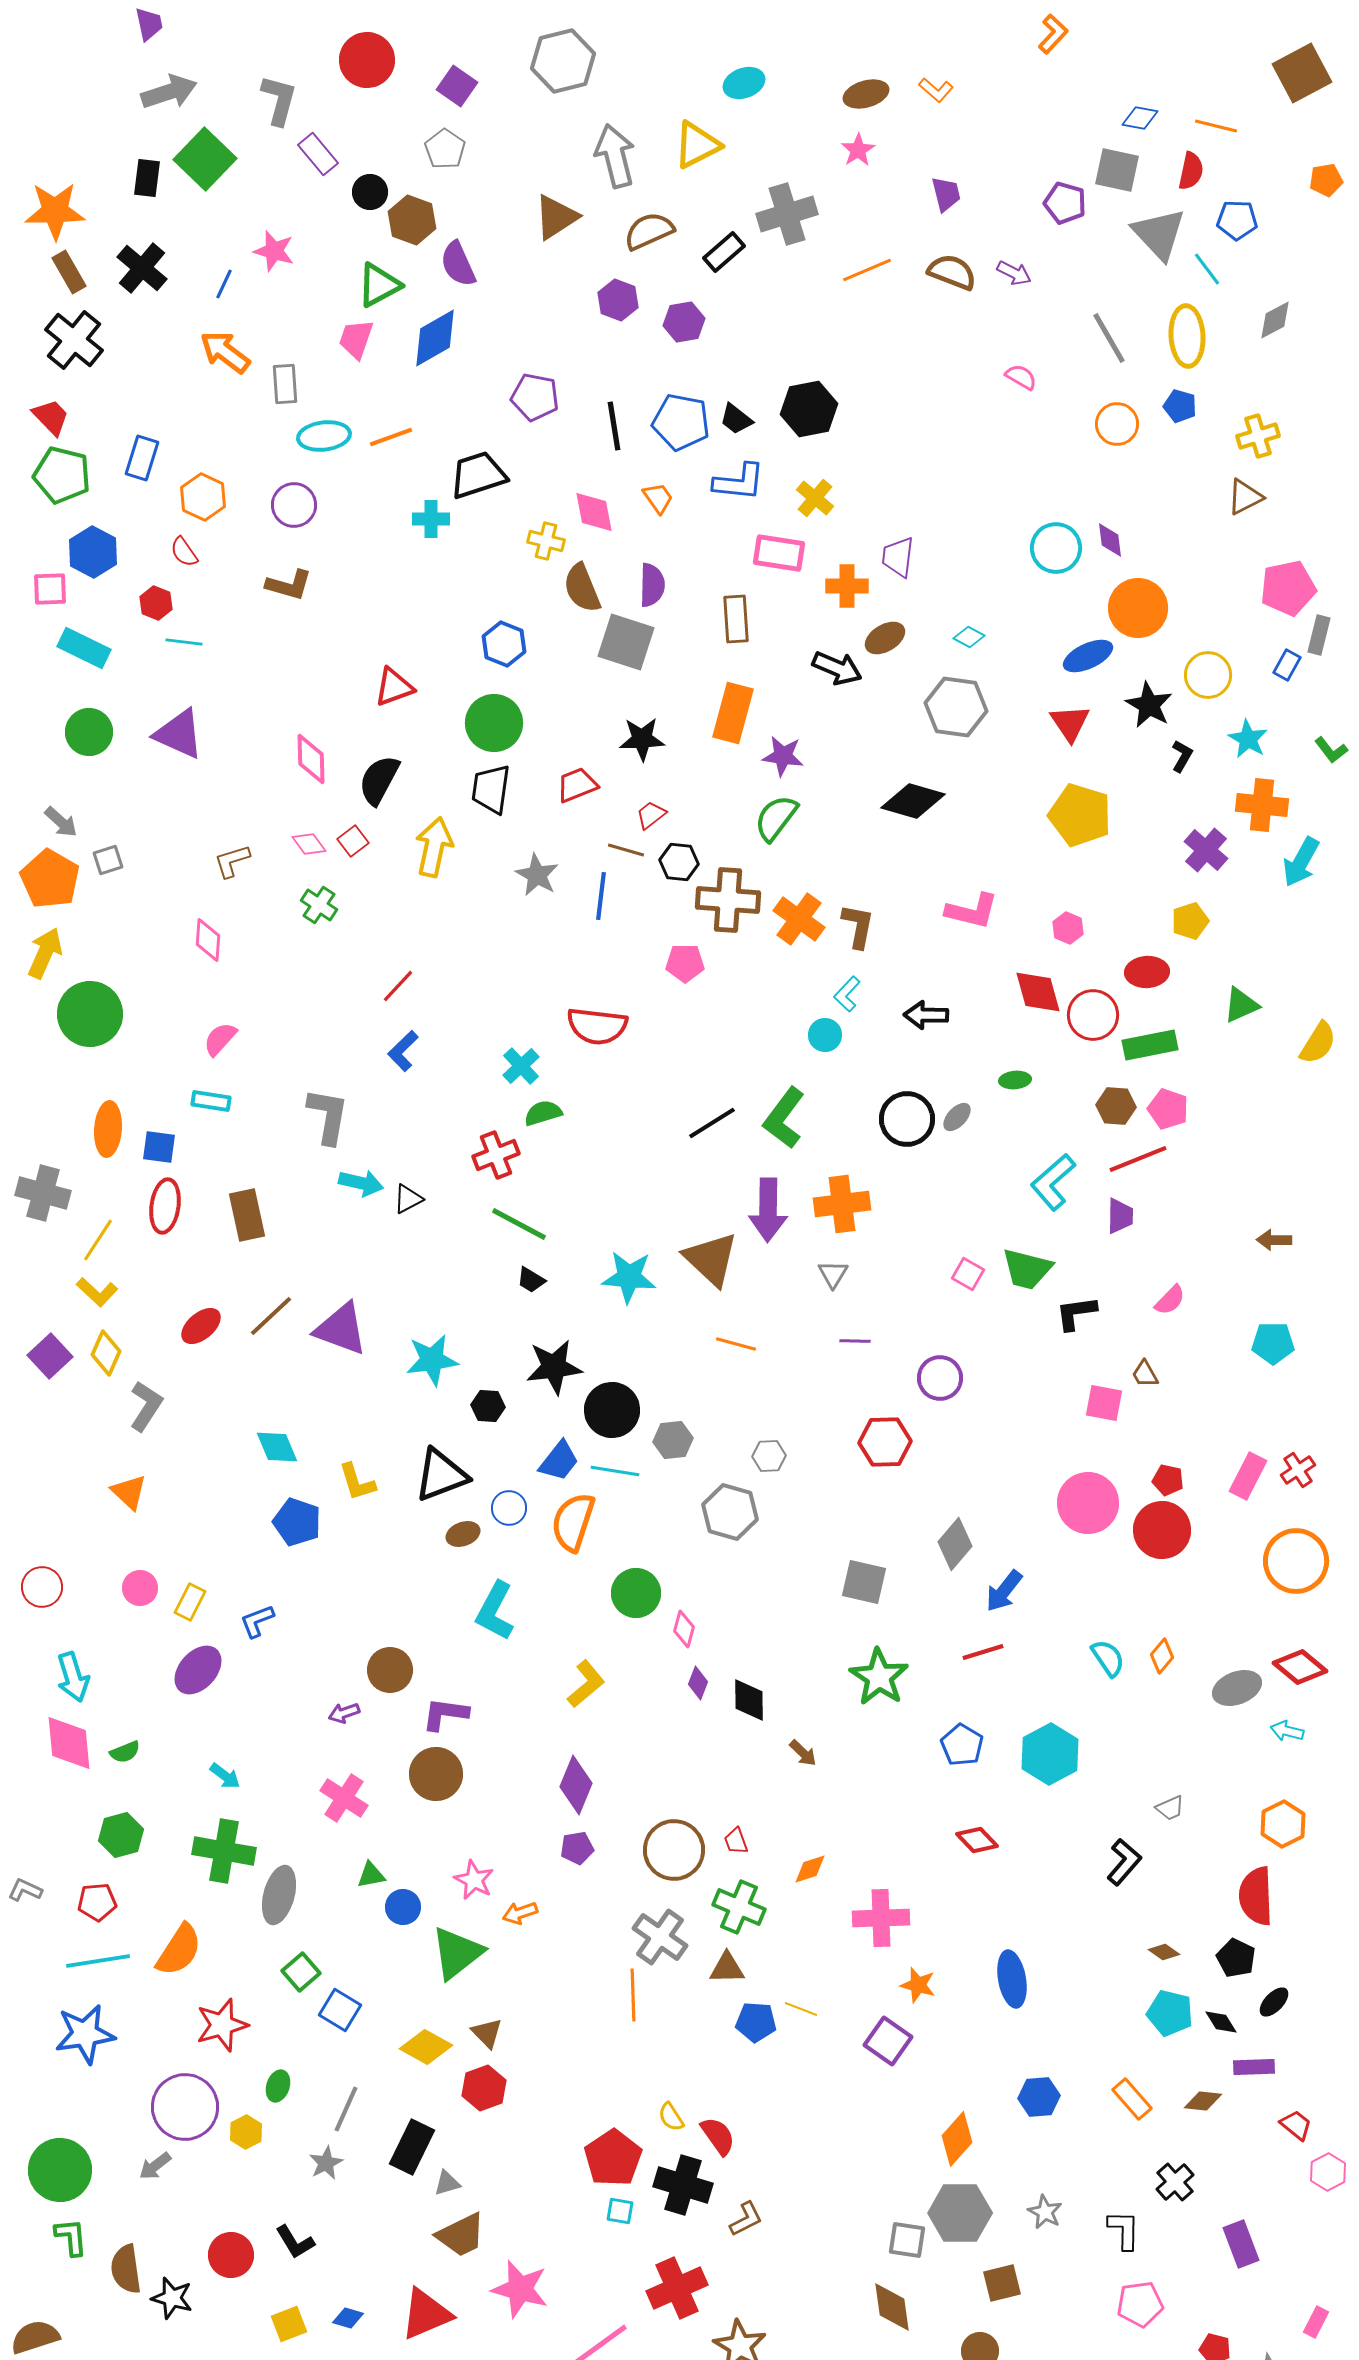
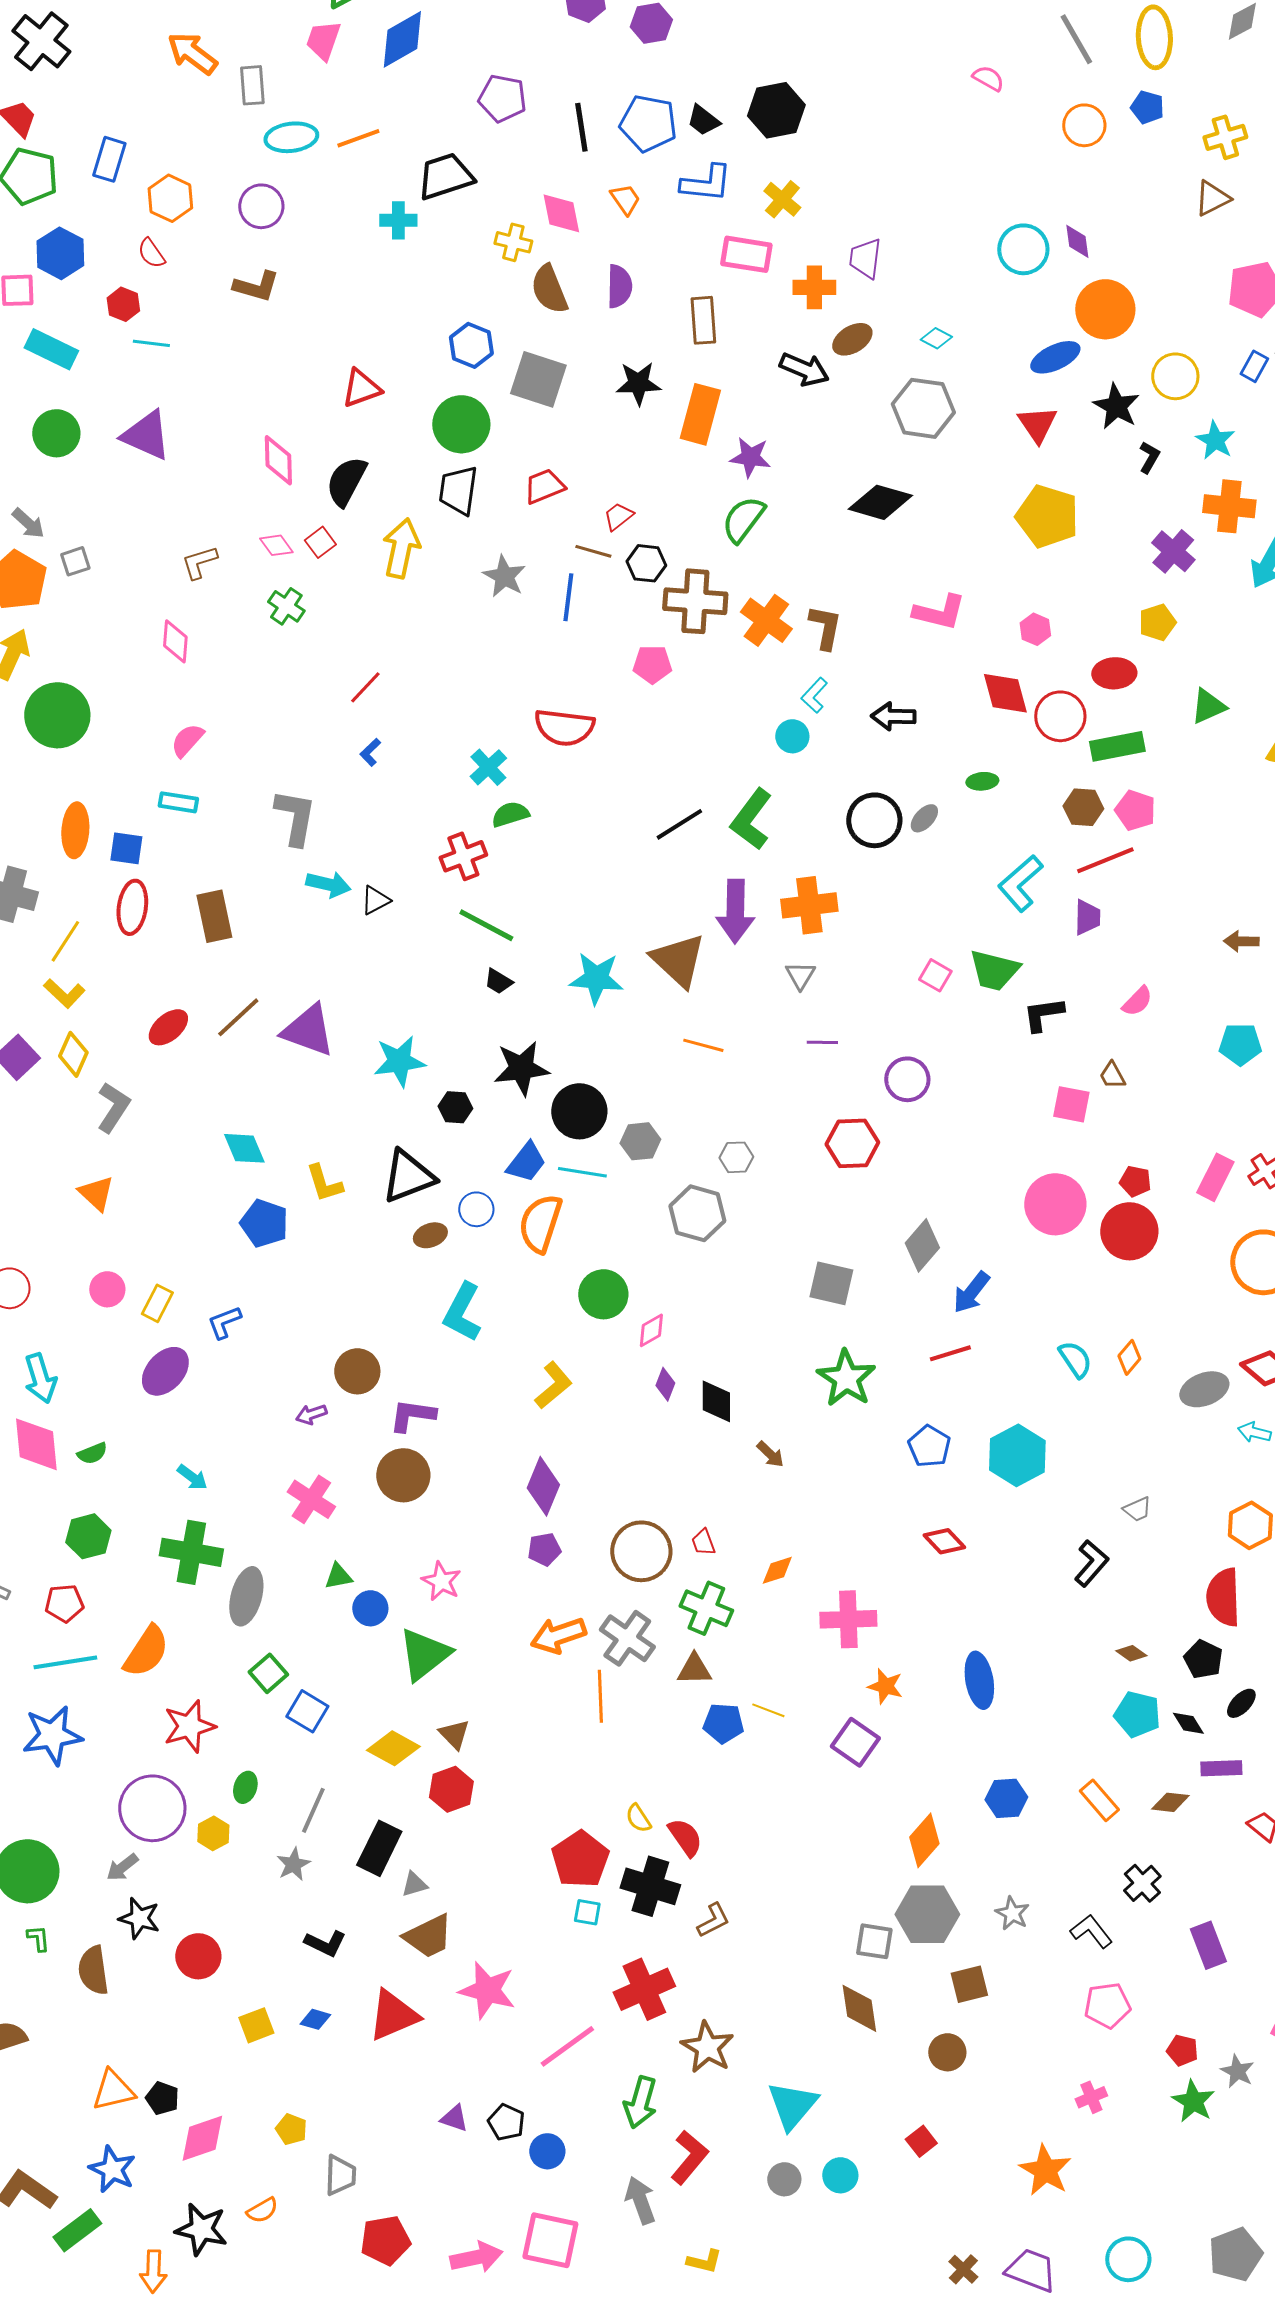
gray square: (626, 642) -> (538, 379), moved
black star: (642, 739) -> (638, 383), moved
blue L-shape: (403, 1051) -> (370, 752), size x0.7
pink diamond: (684, 1629) -> (651, 1330), turned 45
orange arrow: (520, 1913) -> (558, 1635), moved, size x1.6
black L-shape: (1124, 2230) -> (1091, 1931), turned -39
green L-shape: (71, 2237) -> (38, 1938), size x0.7
black L-shape: (295, 2242) -> (325, 1943), moved, turned -33
black star: (172, 2298) -> (139, 1918), moved

